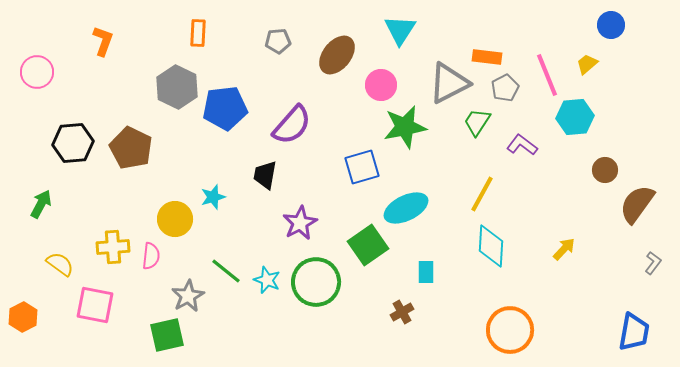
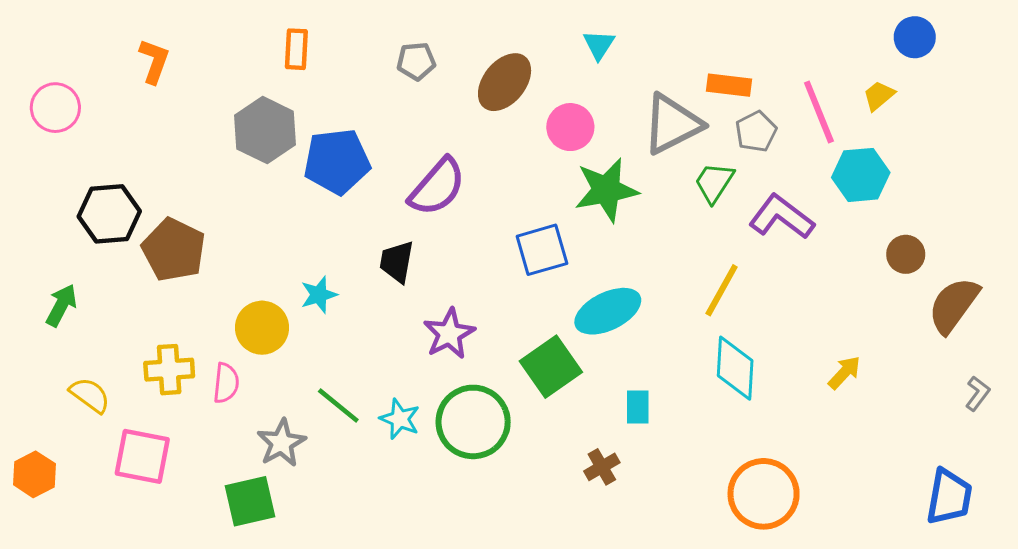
cyan triangle: (400, 30) -> (599, 45), size x0.7
purple L-shape: (522, 145) -> (781, 217), size x1.4
brown pentagon: (131, 148) -> (174, 250), moved

